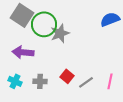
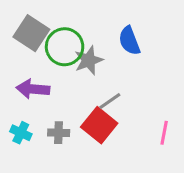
blue semicircle: (110, 19) -> (129, 41), moved, turned -90
red square: (67, 76) -> (99, 125), size x1.6
gray line: (86, 82) -> (110, 101), moved

